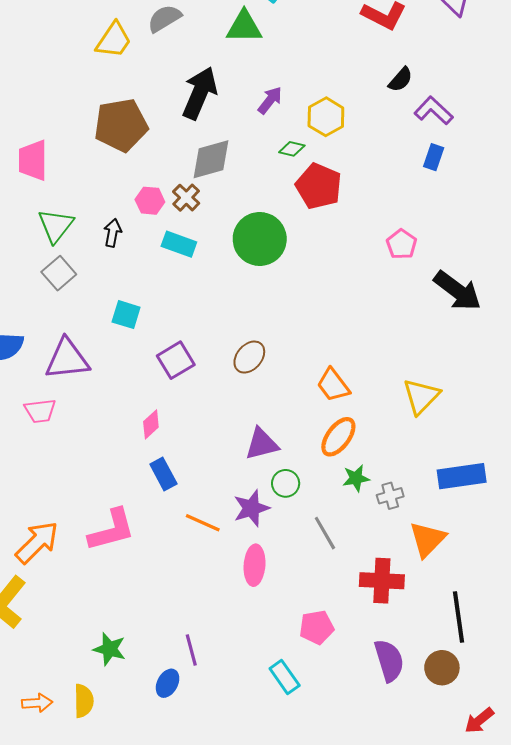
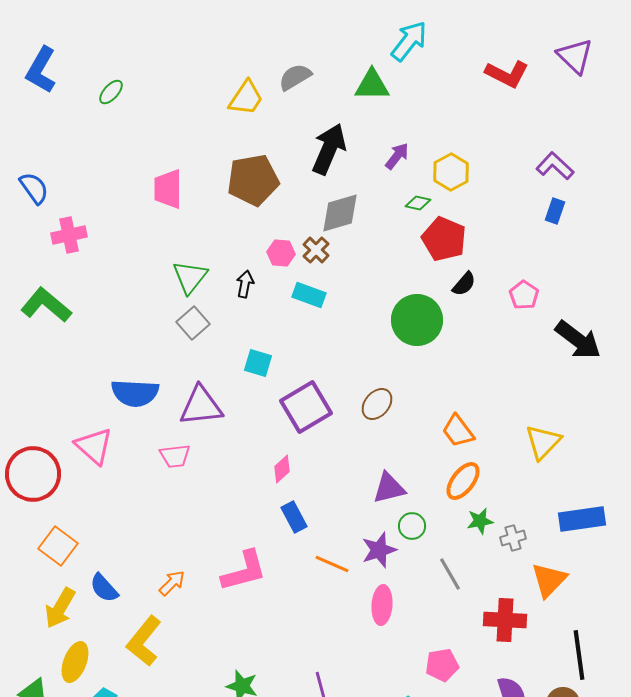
black semicircle: (401, 80) -> (464, 284), moved
pink trapezoid: (33, 160) -> (168, 189), moved
green circle: (260, 239) -> (417, 320), moved
purple square: (176, 360) -> (306, 407), size x1.4
orange arrow: (37, 542) -> (172, 583), size x0.6

